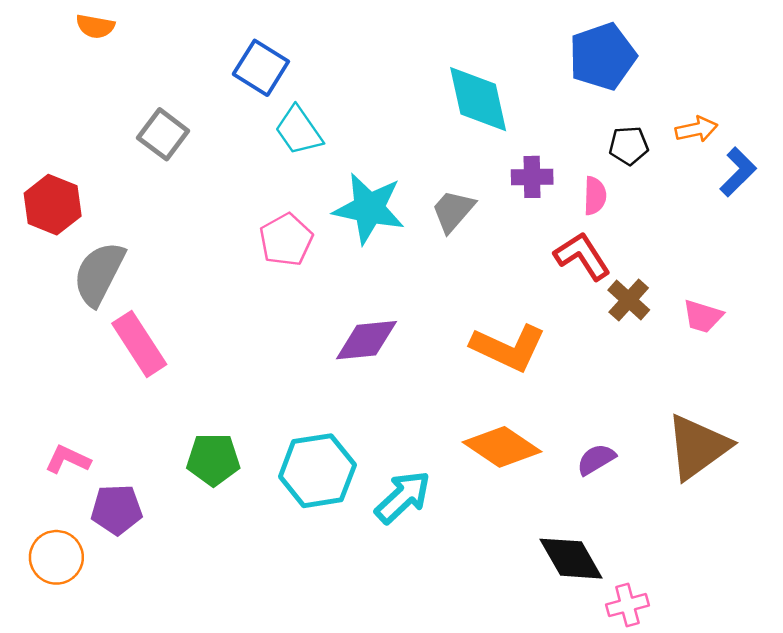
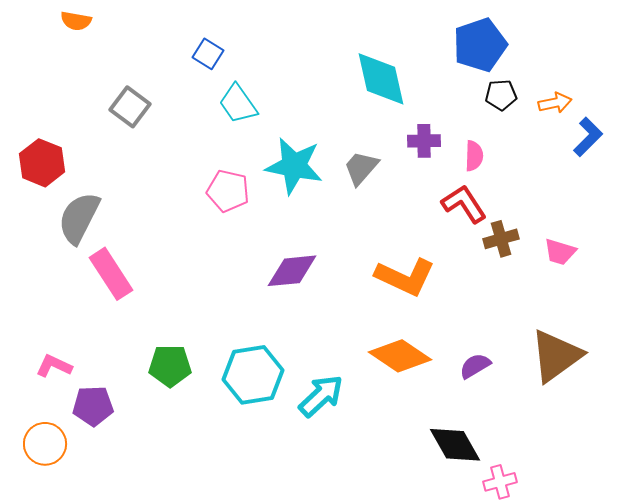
blue square: (261, 68) -> (208, 54), size x0.7
black pentagon: (629, 146) -> (501, 95), moved
pink pentagon: (286, 240) -> (228, 191), turned -30
brown cross: (629, 300) -> (501, 239), turned 32

